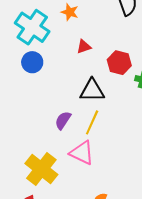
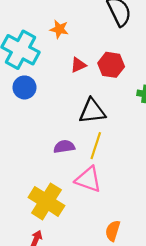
red hexagon: (119, 63) -> (111, 65), moved
purple semicircle: (63, 120) -> (64, 147), turned 54

